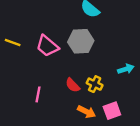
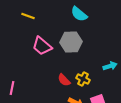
yellow line: (13, 42) -> (28, 16), moved
pink line: (38, 94) -> (12, 88), moved

